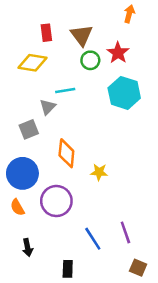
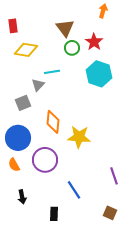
red rectangle: (46, 33) -> (13, 26), moved
yellow star: (99, 172) -> (79, 137), size x1.6
purple line: (125, 232) -> (114, 176), moved

